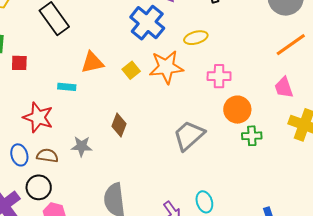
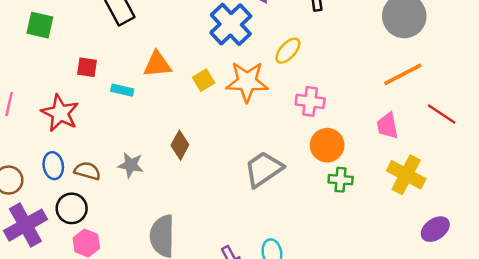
yellow ellipse: (196, 38) -> (288, 51), turned -40
red square: (19, 63) -> (87, 67), moved
red star: (38, 117) -> (60, 113), moved

